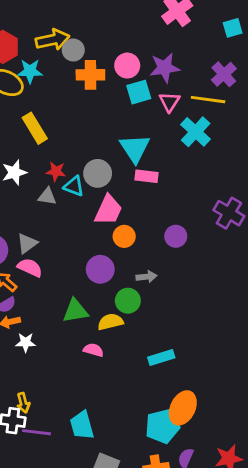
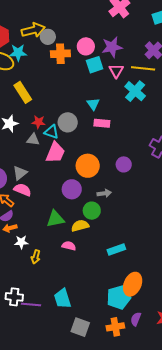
cyan triangle: (135, 148) -> (93, 104), size x0.6
pink trapezoid: (108, 210) -> (55, 153), moved
orange circle: (124, 236) -> (88, 166), size x1.5
yellow arrow: (23, 403) -> (36, 257), moved, turned 32

